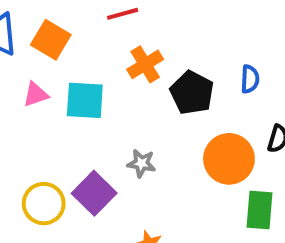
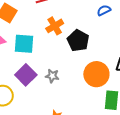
blue semicircle: (250, 79) -> (104, 10), moved, turned -120
purple square: (94, 193) -> (26, 75), moved

